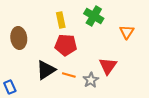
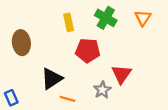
orange triangle: (127, 32) -> (143, 18), moved
red pentagon: (66, 45) -> (88, 51), moved
orange line: (69, 75) -> (67, 99), moved

